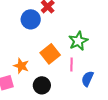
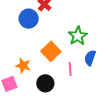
pink line: (71, 64) -> (70, 69), moved
blue semicircle: (87, 79) -> (90, 58), moved

